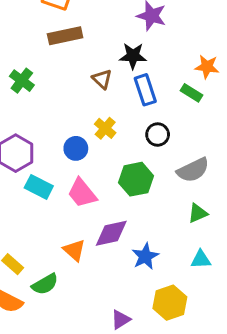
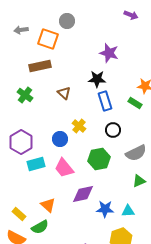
brown rectangle: (65, 36) -> (40, 66), moved
brown triangle: (102, 79) -> (64, 93), moved
cyan rectangle: (39, 187) -> (36, 164), turned -42
orange triangle: (74, 250) -> (48, 205), moved
blue star: (145, 256) -> (105, 209), turned 30
cyan triangle: (201, 259) -> (128, 211), moved

